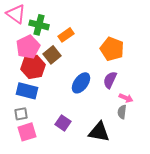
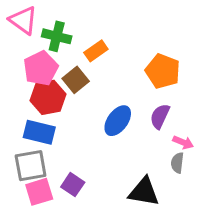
gray square: (21, 114) -> (31, 166), size x1.6
purple square: (63, 123) -> (73, 185), moved

